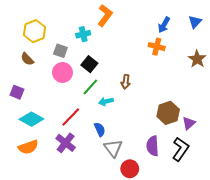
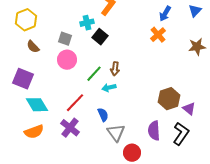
yellow hexagon: (35, 31) -> (26, 20), moved
orange cross: (157, 47) -> (158, 35), turned 35
brown star: (197, 59) -> (197, 47), turned 30
black square: (89, 64) -> (100, 37), moved
brown arrow: (126, 82) -> (115, 69), moved
purple square: (17, 92) -> (23, 79), size x1.5
cyan diamond: (31, 119) -> (37, 105), turned 30
purple triangle: (189, 123) -> (189, 109), turned -40

